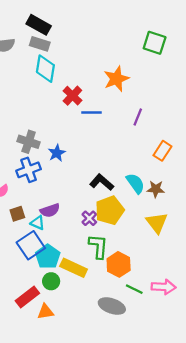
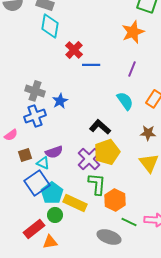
orange star: (116, 79) -> (133, 32), moved
cyan semicircle: (135, 183) -> (125, 101), moved
purple cross: (89, 218) -> (89, 159), size x1.6

